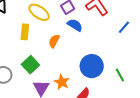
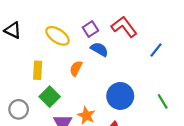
yellow rectangle: (25, 32) -> (38, 70), moved
green line: (120, 75) -> (163, 101), moved

